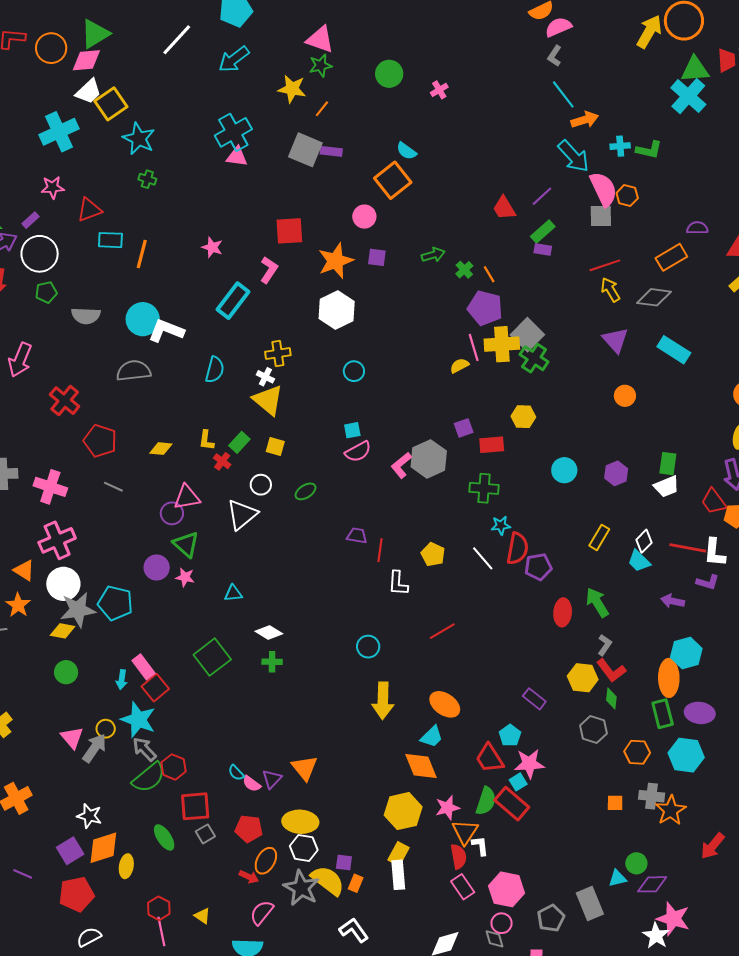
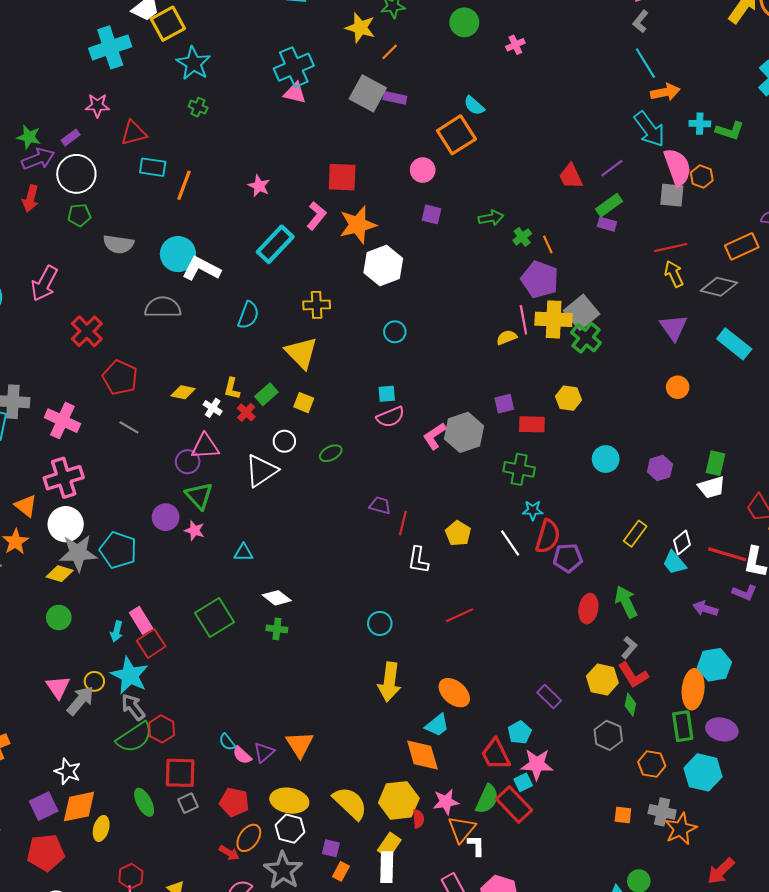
orange star: (336, 261) -> (358, 225), moved
white cross: (265, 377) -> (213, 408), moved
red semicircle: (459, 856) -> (418, 819), moved, size x0.7
yellow semicircle: (328, 881) -> (350, 803), moved

